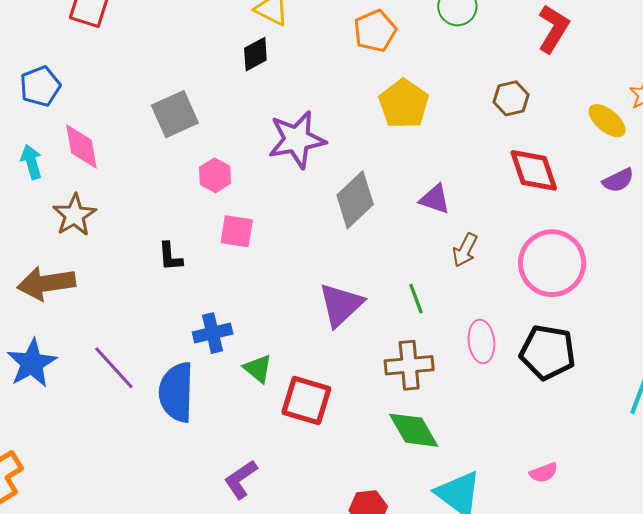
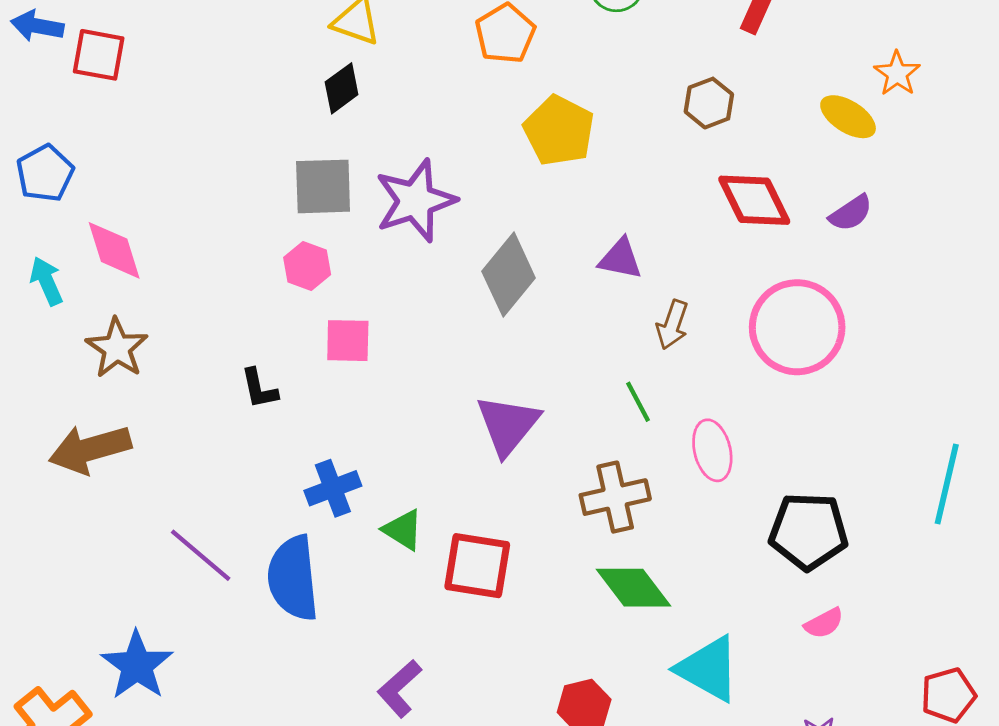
gray square: (175, 114) -> (323, 186), moved, turned 30
purple semicircle: (618, 180) -> (851, 213), moved
green line: (416, 299) -> (638, 402), moved
black pentagon: (548, 352) -> (808, 531), moved
blue star: (32, 363) -> (137, 665), moved

